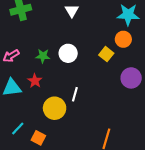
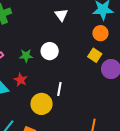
white triangle: (72, 11) -> (61, 15), moved
yellow square: (106, 54) -> (95, 55), moved

